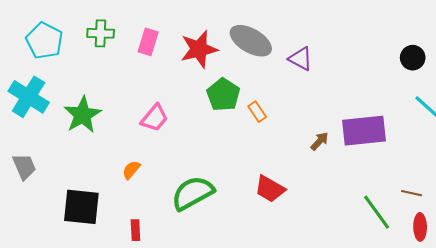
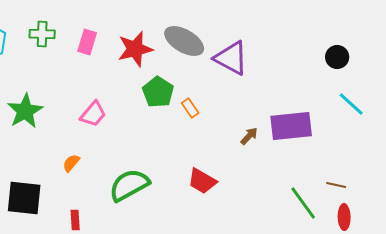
purple triangle: (301, 59) -> (231, 58), size x1.5

